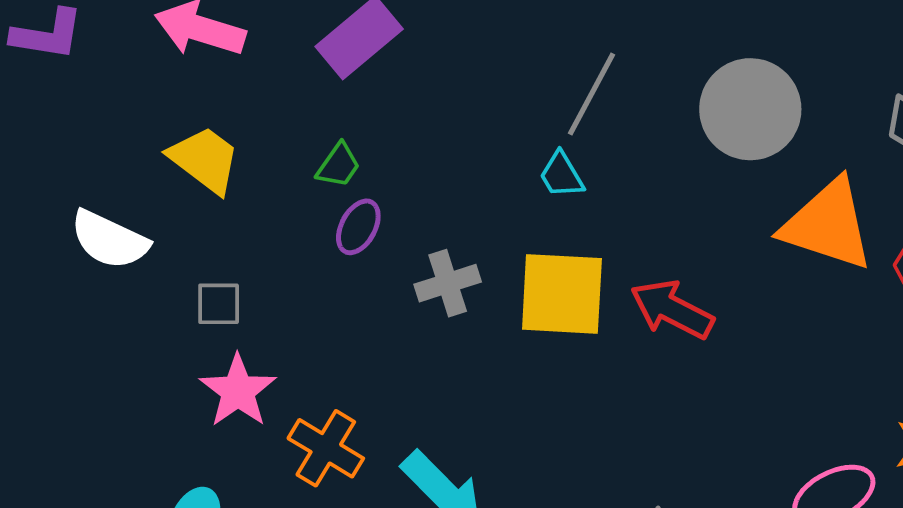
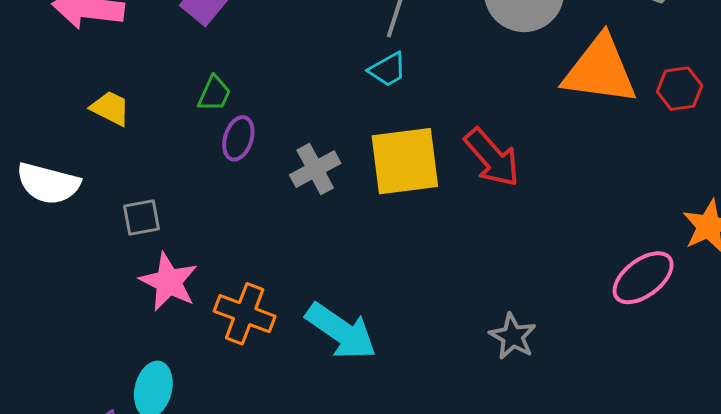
yellow trapezoid: (205, 160) -> (110, 108), size x0.7
cyan trapezoid: (561, 175) -> (388, 70), turned -78
red arrow: (672, 309) -> (492, 158), turned -148

